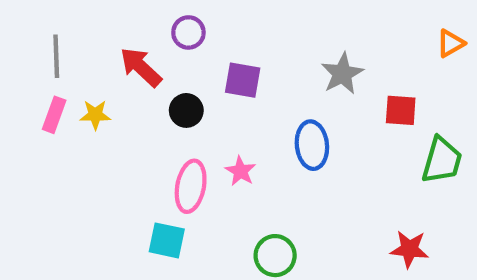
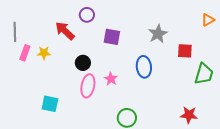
gray line: (56, 56) -> (15, 32), moved
black circle: (186, 110) -> (83, 63), moved
cyan square: (167, 240) -> (50, 104), moved

